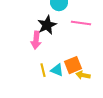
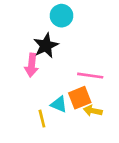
pink line: (81, 23) -> (90, 76), moved
yellow line: (43, 70) -> (42, 119), moved

